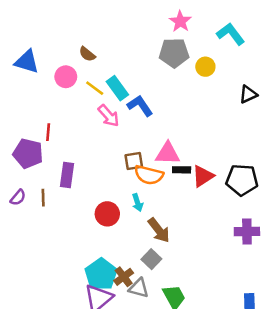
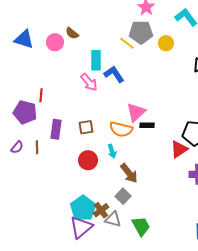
pink circle: (66, 77) -> (55, 42), moved
yellow line: (95, 88) -> (127, 43), moved
cyan rectangle: (117, 88) -> (96, 60), turned 36
pink triangle: (168, 153) -> (136, 112), turned -45
brown square: (134, 161) -> (86, 127), moved
red triangle: (203, 176) -> (179, 149), moved

